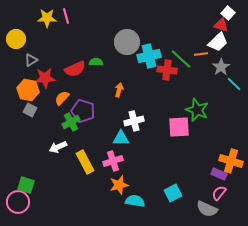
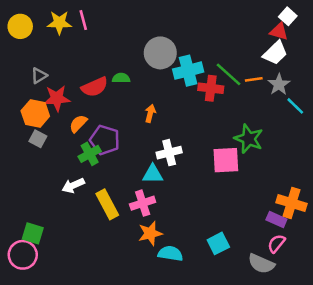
yellow circle: (16, 39) -> (20, 26), moved
orange line: (201, 54) -> (254, 79), moved

